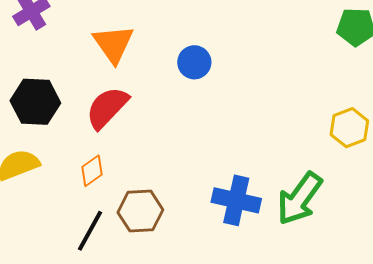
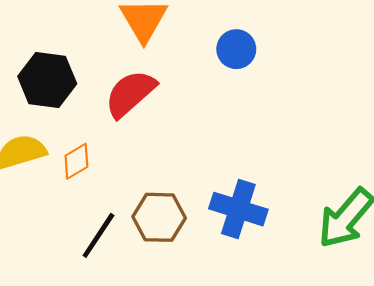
orange diamond: (92, 171) -> (76, 161), moved
blue cross: (236, 200) -> (238, 209), moved

